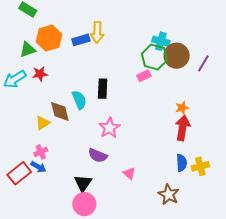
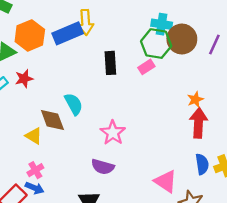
blue rectangle: (81, 40) -> (68, 33), size x1.4
black rectangle: (103, 89) -> (110, 63), moved
yellow triangle: (43, 123) -> (34, 136), turned -49
pink triangle: (129, 173) -> (166, 181), moved, size x1.5

